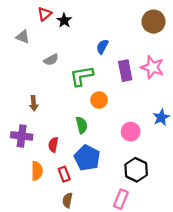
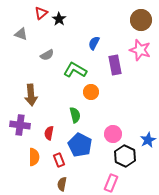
pink star: (152, 67) -> (140, 50), moved
green L-shape: (82, 76) -> (75, 70), turned 40
brown arrow: (34, 103) -> (31, 95), size x1.5
blue star: (161, 117) -> (148, 140), moved
pink circle: (131, 132) -> (113, 134), moved

